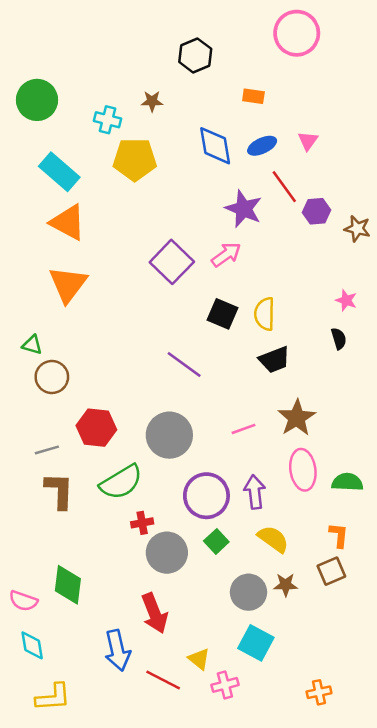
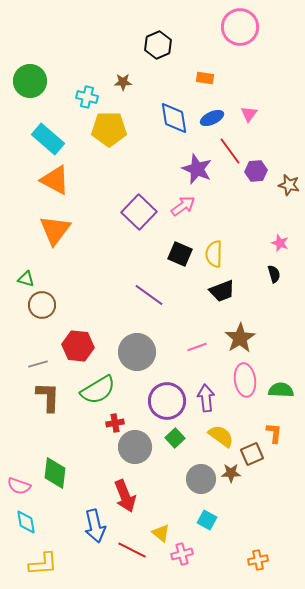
brown square: (331, 571) -> (252, 454), moved
cyan square: (256, 643) -> (207, 520), size x0.7

